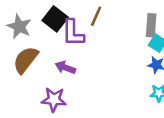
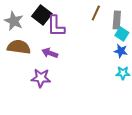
brown line: (96, 16) -> (96, 13), moved
brown semicircle: (26, 60) -> (19, 47), turned 60

